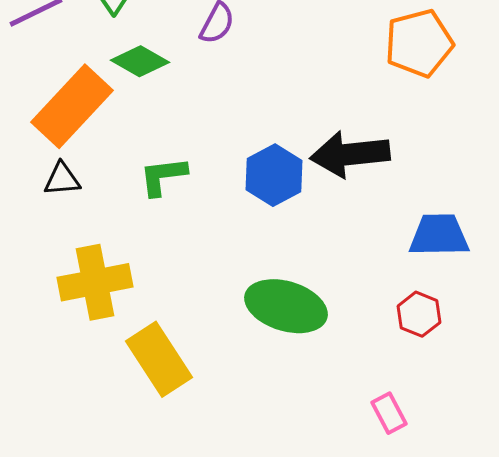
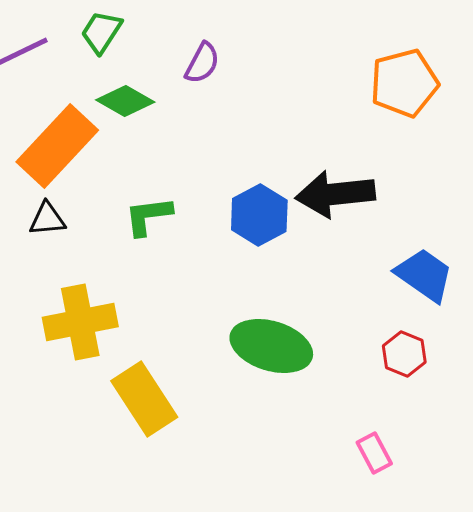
blue trapezoid: (439, 235) -> (424, 275), turned 36

